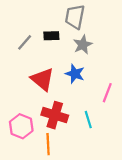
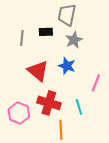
gray line: (25, 42) -> (22, 38), turned -35
orange line: (48, 144) -> (61, 130), moved

